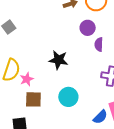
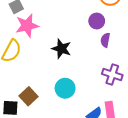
pink star: (27, 79) -> (27, 26), moved, size x1.6
brown square: (33, 99) -> (28, 96), moved, turned 36

